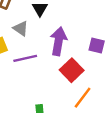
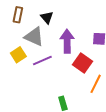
gray triangle: (21, 28) -> (34, 37), size x1.5

